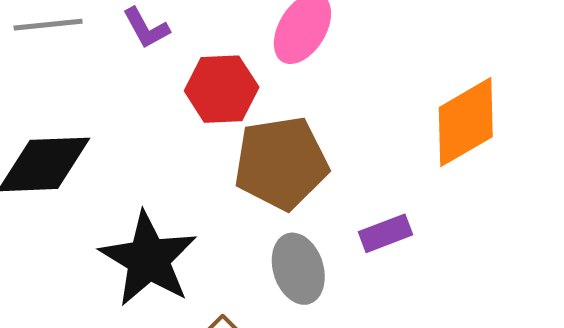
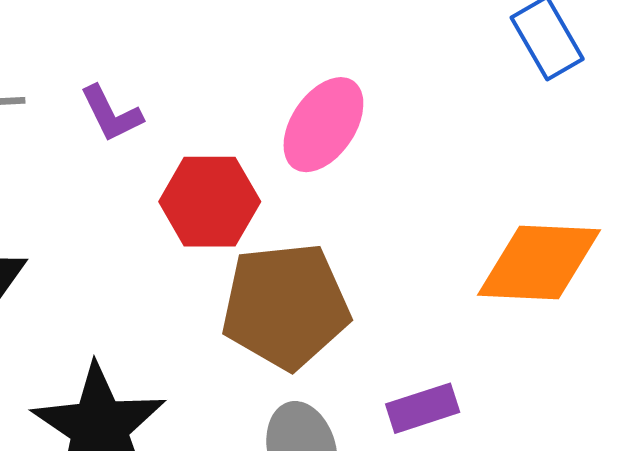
orange diamond: (466, 122) -> (539, 262), turned 30

